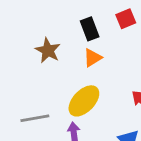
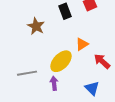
orange triangle: (93, 58) -> (82, 44), moved

